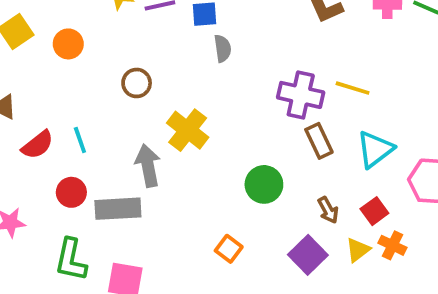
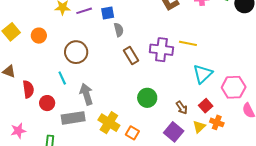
brown circle: (137, 83) -> (76, 52), size x1.5
yellow cross: (188, 130) -> (109, 123), moved
cyan line: (80, 140) -> (62, 78), moved
brown rectangle: (319, 141) -> (131, 55), moved
red semicircle: (38, 145) -> (28, 89), turned -54
red circle: (71, 192) -> (47, 103), moved

